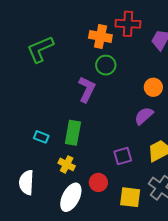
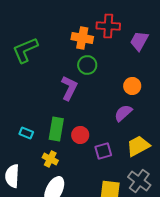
red circle: (98, 182) -> (80, 135), moved

